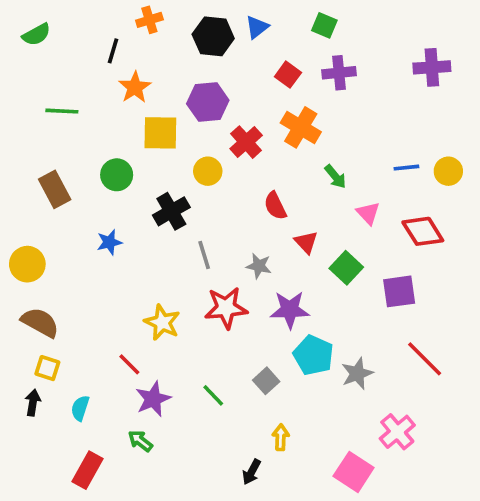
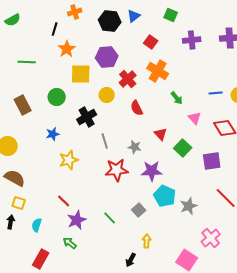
purple cross: (339, 73) -> (192, 40), moved
red semicircle: (275, 206) -> (137, 108), moved
yellow star: (162, 322) -> (69, 160), moved, turned 30

